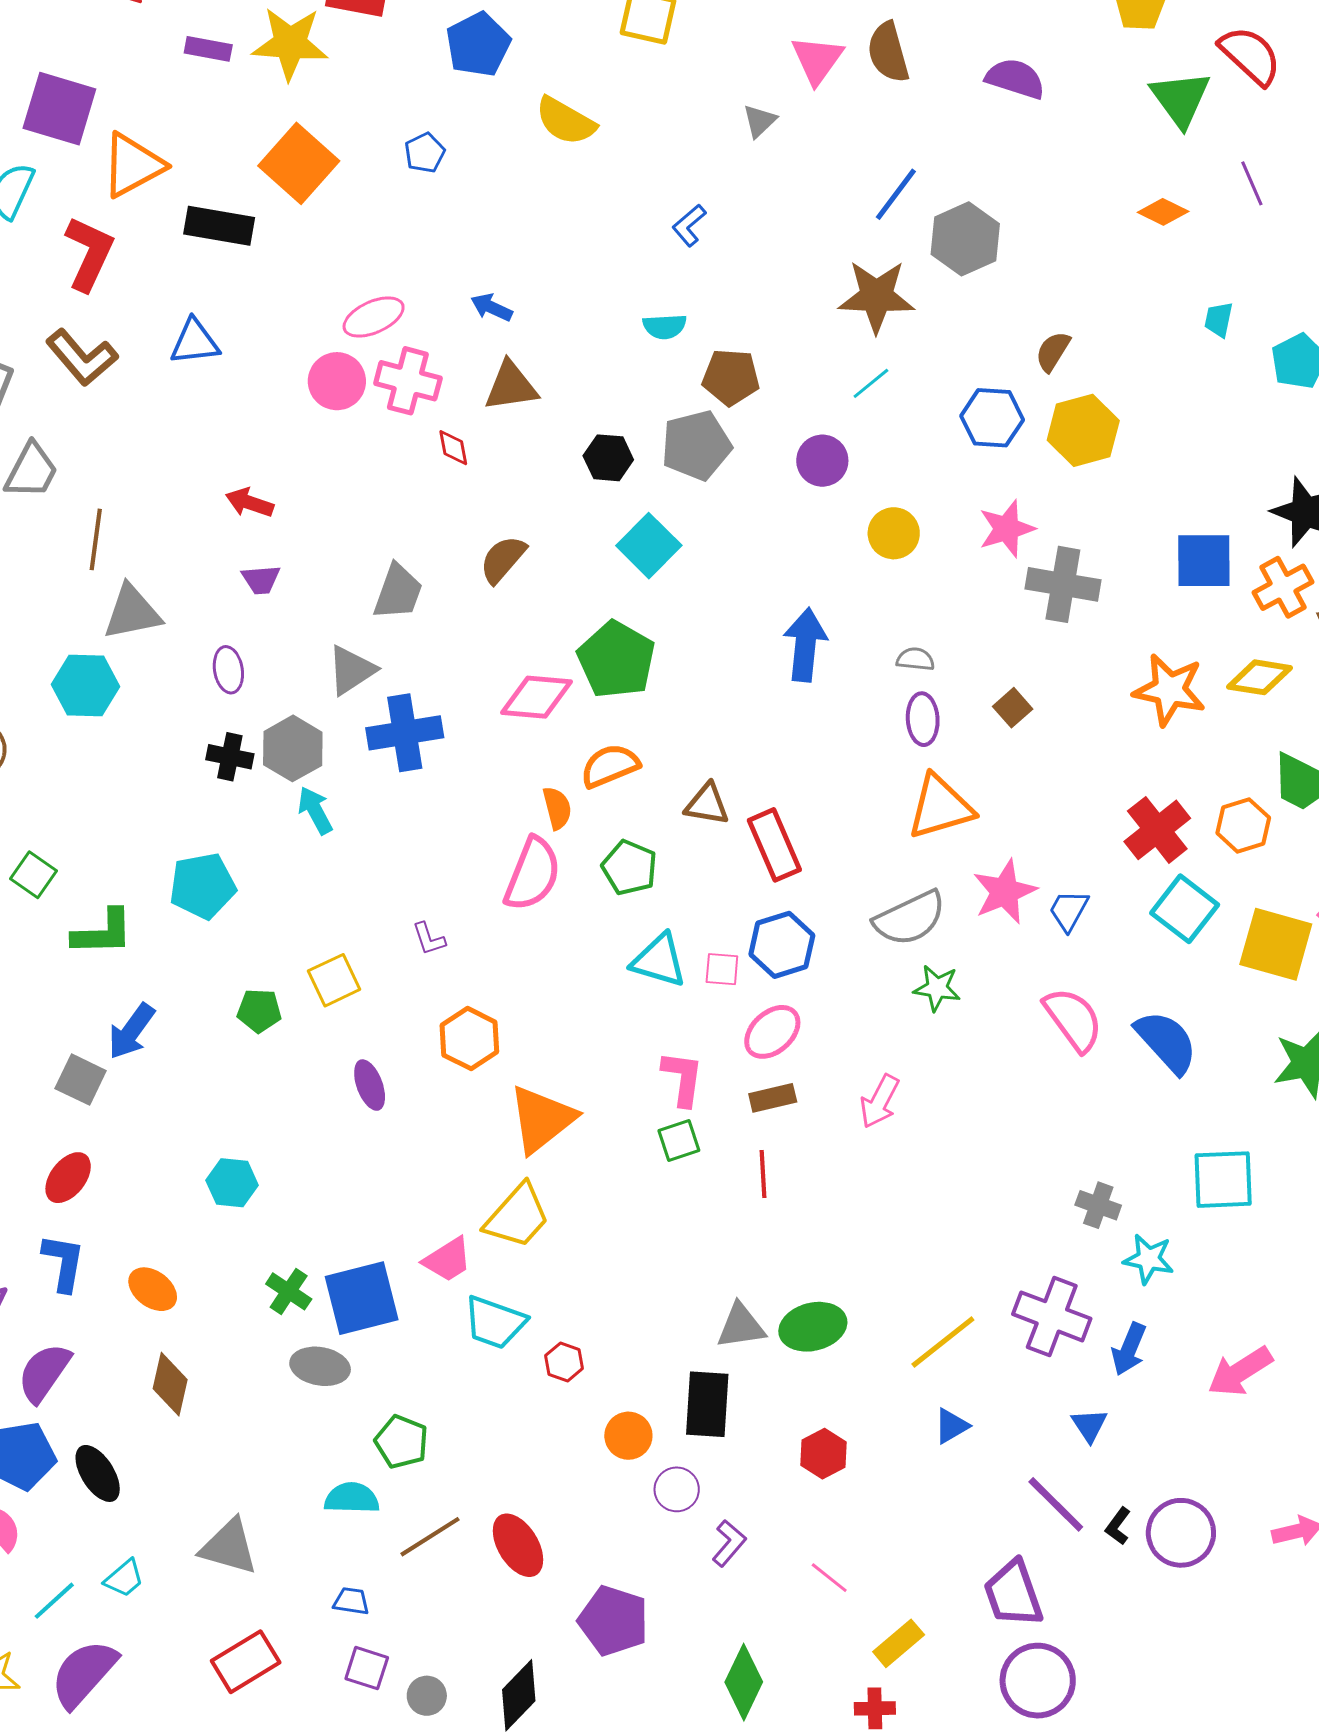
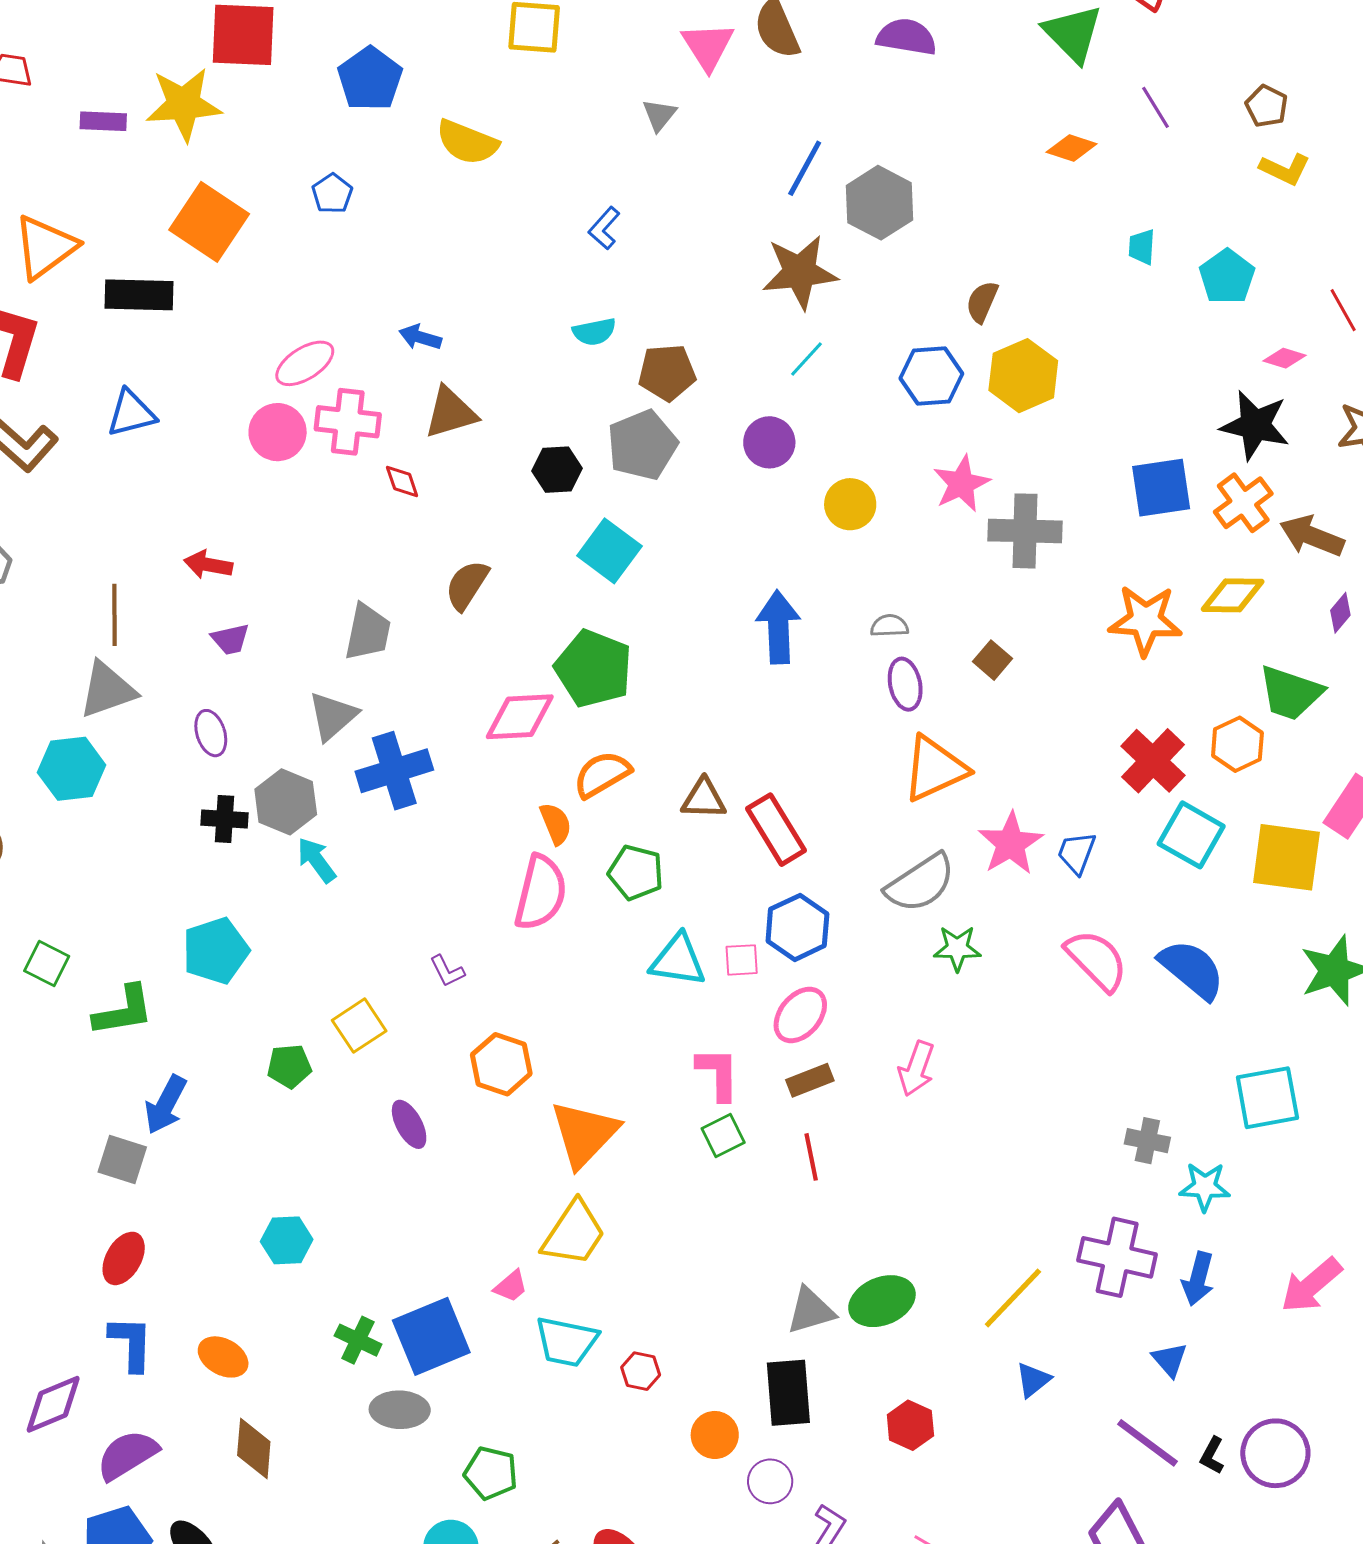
brown line: (96, 539) -> (114, 615), moved
pink trapezoid: (448, 1260) -> (511, 1286), size x0.7
purple semicircle: (44, 1373) -> (127, 1455), turned 32

